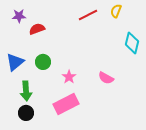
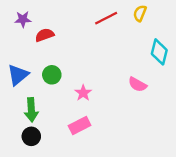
pink semicircle: (106, 78) -> (137, 84), moved
pink rectangle: (66, 104) -> (80, 126), size x0.7

